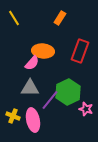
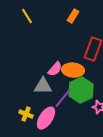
orange ellipse: (43, 51) -> (73, 70), moved
pink semicircle: (32, 63) -> (55, 69), moved
pink ellipse: (33, 120) -> (46, 118), turned 45

